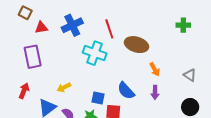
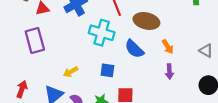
red arrow: (24, 91) -> (22, 89), moved
blue semicircle: (126, 91) -> (134, 49), moved
blue square: (98, 98) -> (107, 70), moved

